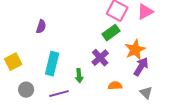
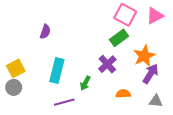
green arrow: (79, 76) -> (85, 83), turned 32
gray circle: (26, 90) -> (14, 87), moved
gray triangle: (146, 93) -> (156, 101), turned -40

